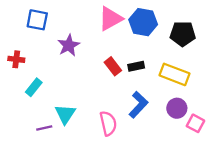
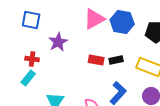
red cross: (16, 59) -> (32, 59), moved
red rectangle: (113, 66) -> (96, 60), turned -42

